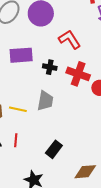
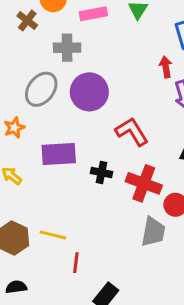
gray trapezoid: (45, 101) -> (153, 232), moved
red line: (16, 140) -> (76, 263), moved

